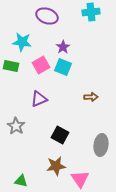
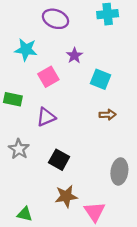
green rectangle: (11, 66) -> (13, 99), moved
cyan square: (63, 67) -> (100, 79), moved
black square: (60, 135) -> (59, 160), moved

